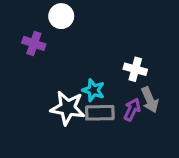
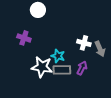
purple cross: (34, 43) -> (24, 38), moved
gray arrow: (150, 100) -> (100, 49), moved

